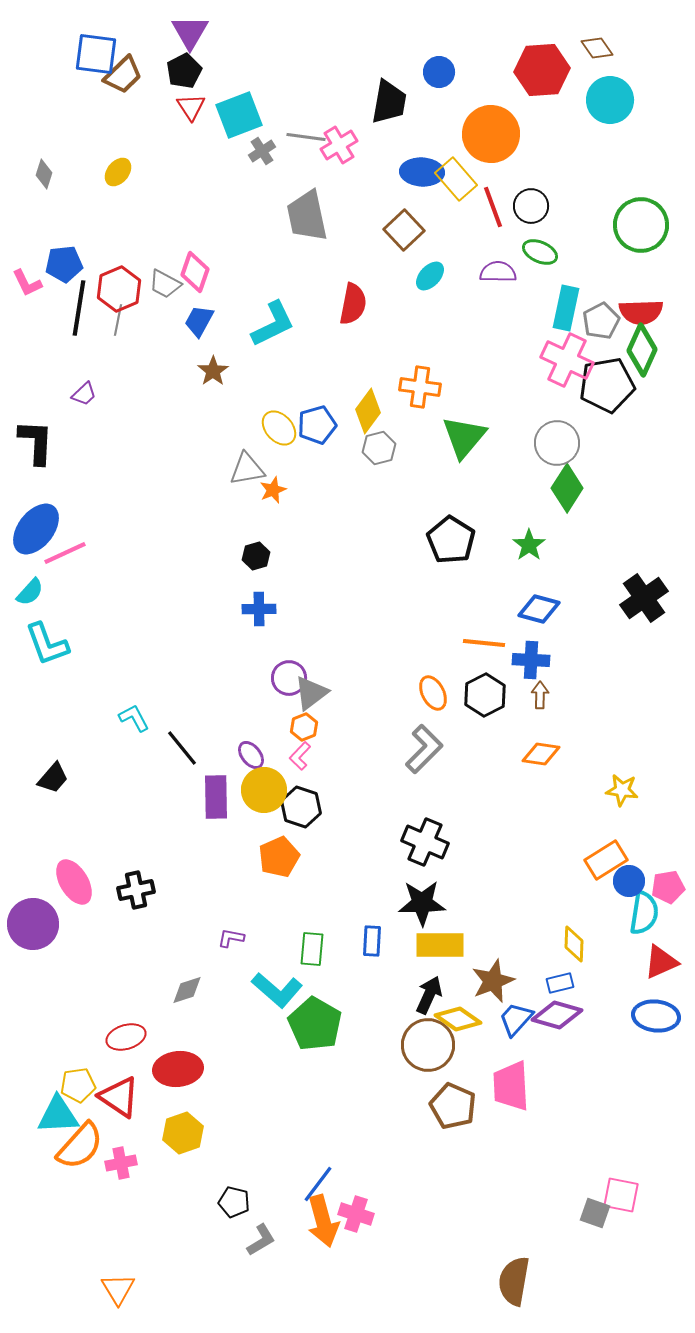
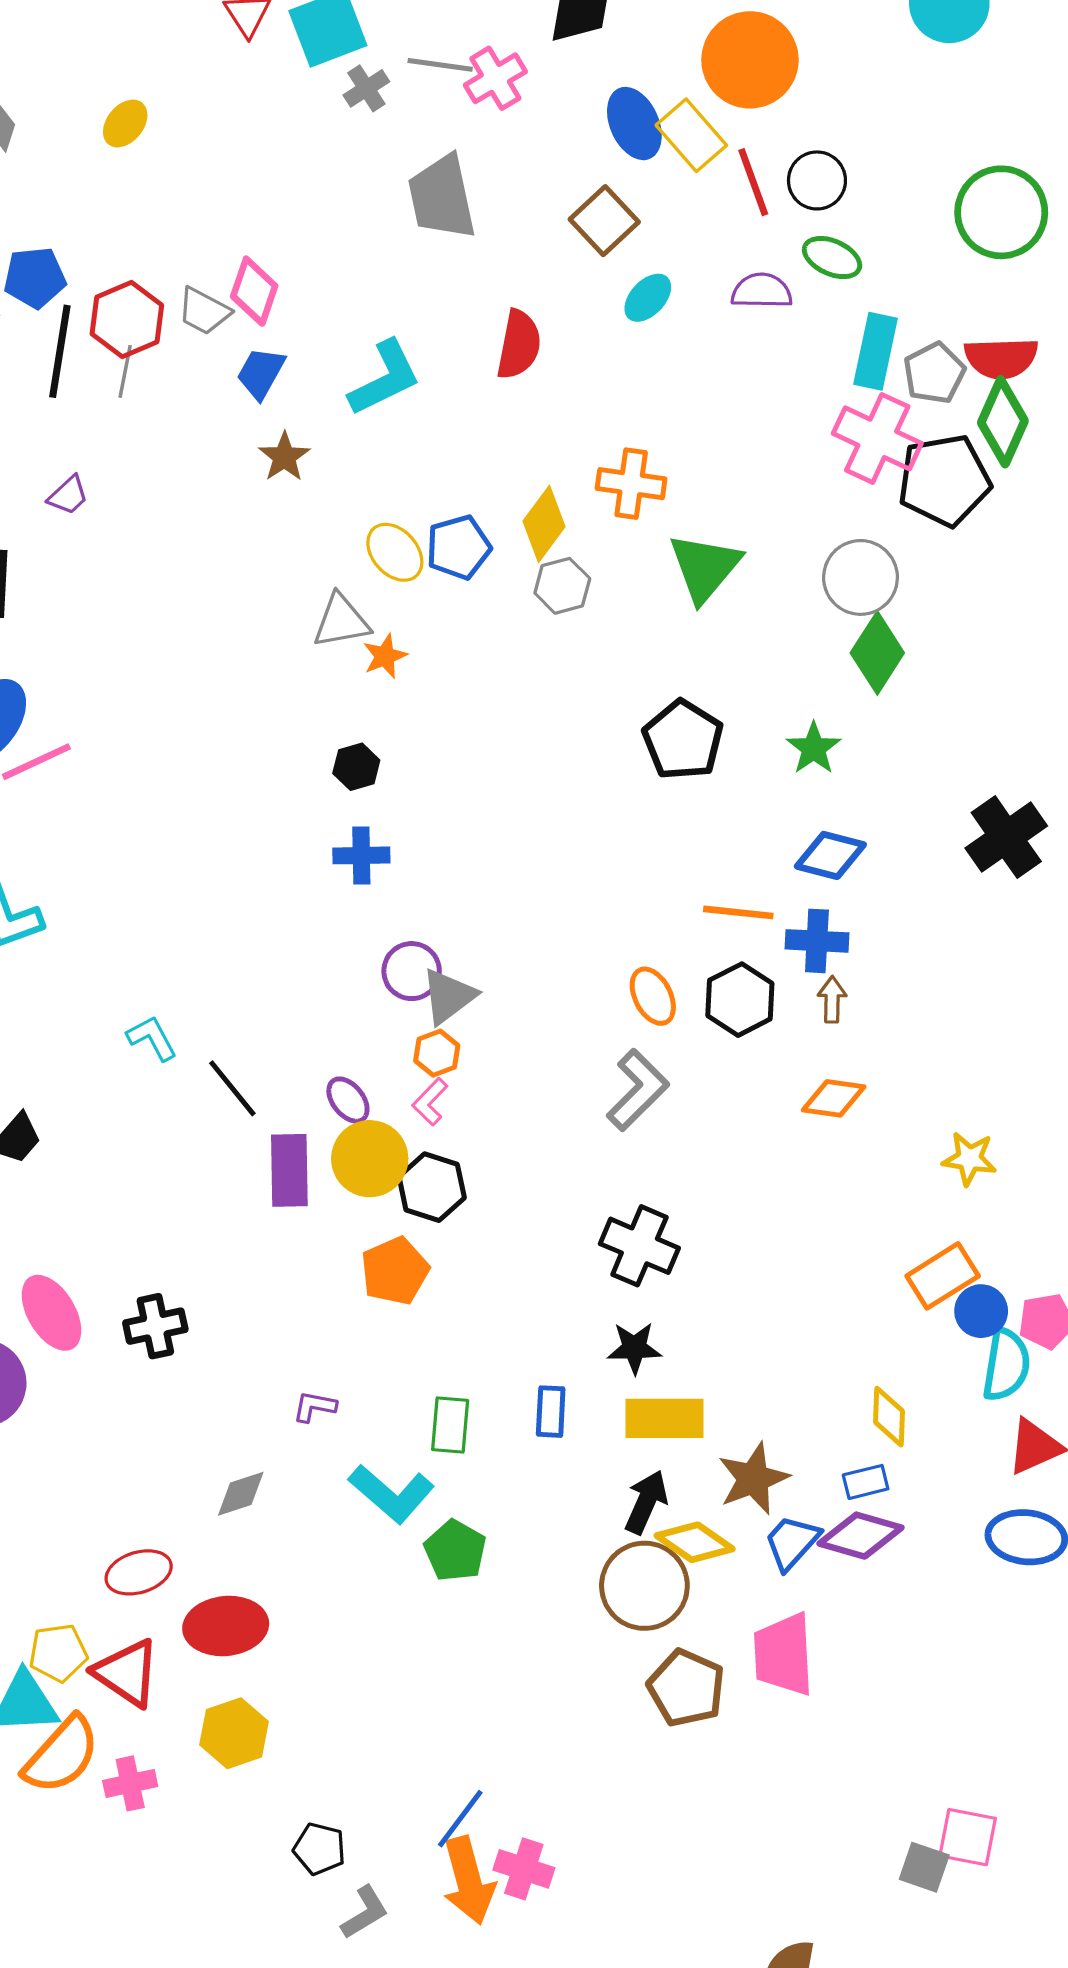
blue ellipse: (422, 172) -> (634, 124), turned 63
black star: (422, 903) -> (634, 1348), size x0.7
green pentagon: (315, 1024) -> (455, 1551), size x0.7

